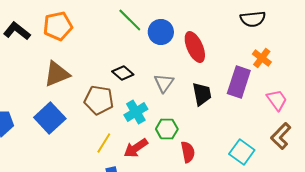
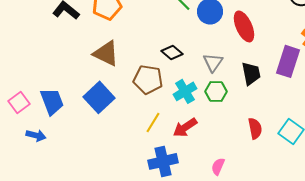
brown triangle: (57, 74) -> (106, 53), turned 48
green hexagon: (167, 129) -> (216, 91), moved
red semicircle: (188, 152) -> (255, 128), moved

